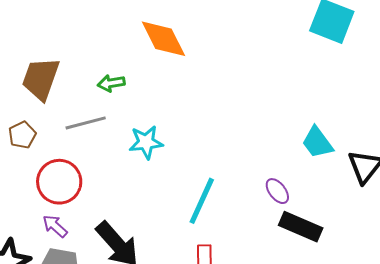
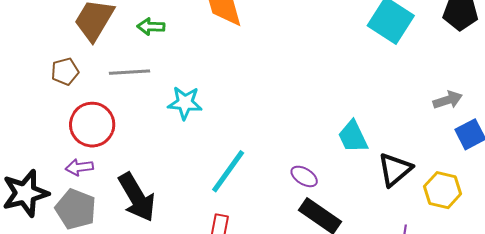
green arrow: (111, 83) -> (151, 27), moved
purple ellipse: (277, 191) -> (304, 176), turned -32
purple arrow: (55, 226) -> (79, 167), turned -60

